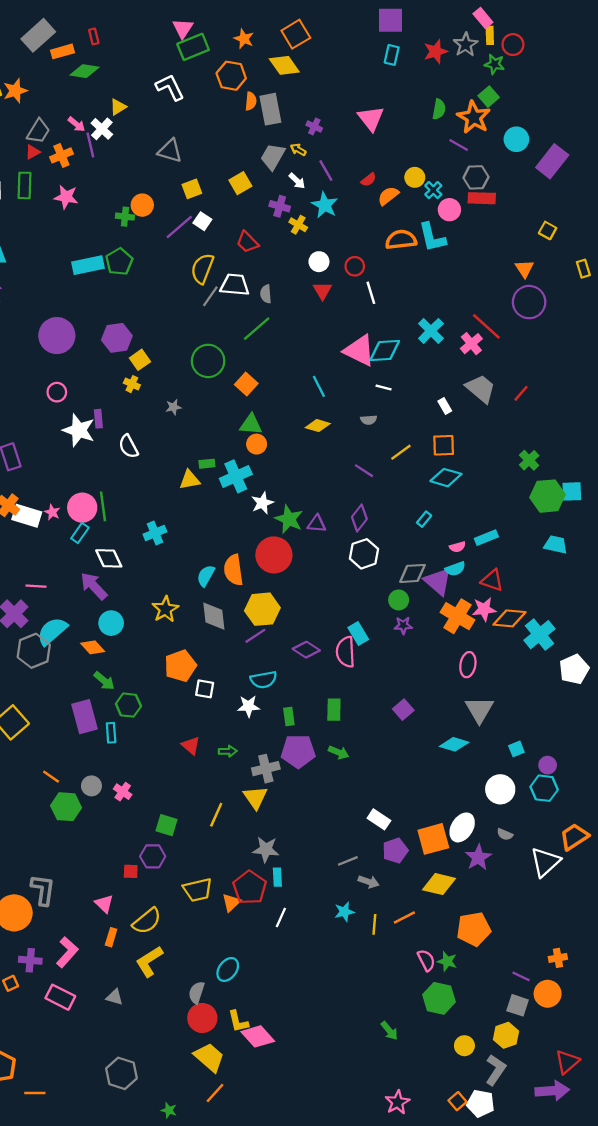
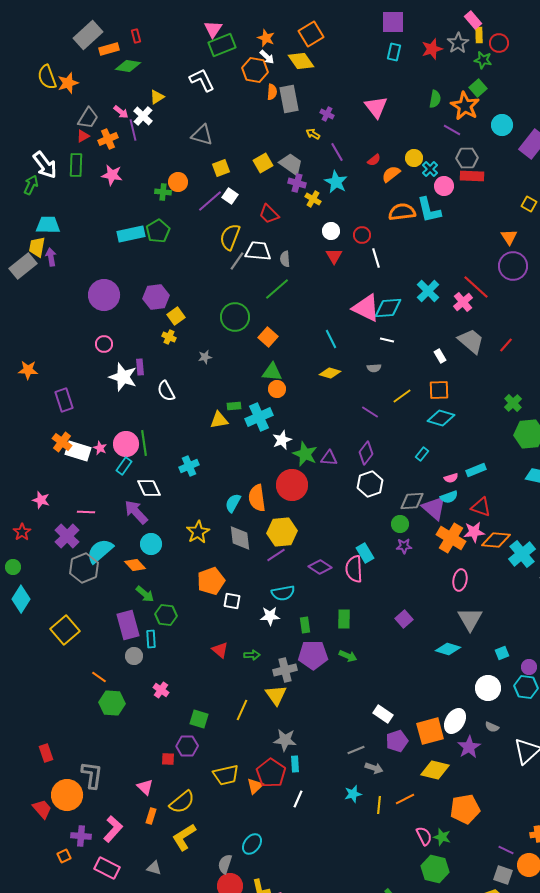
gray trapezoid: (273, 157) -> (291, 164), moved, turned 95
white arrow: (297, 181) -> (267, 57), moved
gray circle: (91, 786) -> (134, 656), moved

